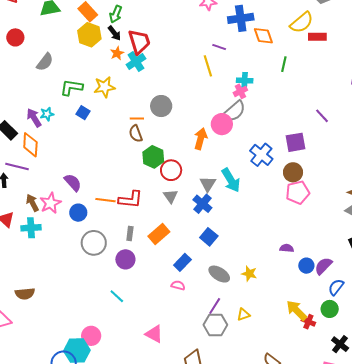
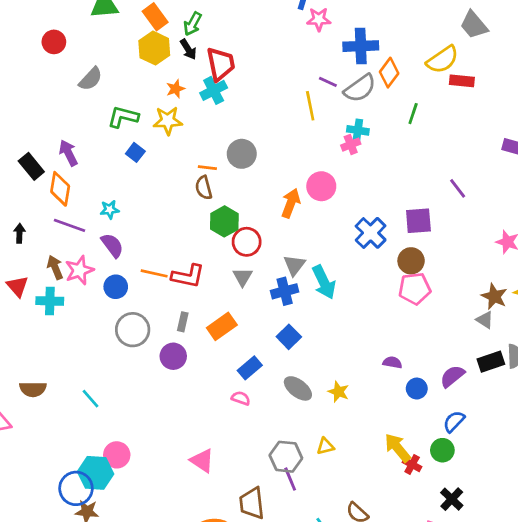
orange diamond: (263, 36) -> (389, 73), turned 50
orange star: (117, 53) -> (175, 89), moved
gray semicircle: (234, 111) -> (360, 88), moved
cyan star: (47, 114) -> (110, 210), moved
purple line: (17, 167) -> (70, 225), moved
cyan arrow: (231, 180) -> (324, 282), moved
blue cross: (202, 204) -> (285, 291), turned 30
purple semicircle: (323, 266) -> (452, 376), moved
cyan line: (117, 296) -> (90, 399), moved
purple line: (215, 306) -> (290, 479), moved, turned -60

